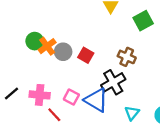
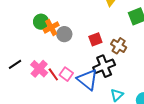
red square: (86, 55) -> (95, 39), moved, turned 32
pink cross: (40, 95) -> (39, 69), turned 30
red line: (54, 115) -> (53, 74), moved

